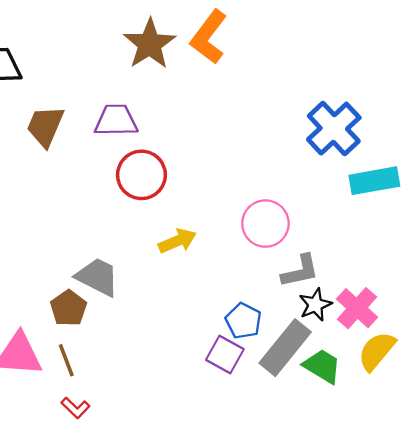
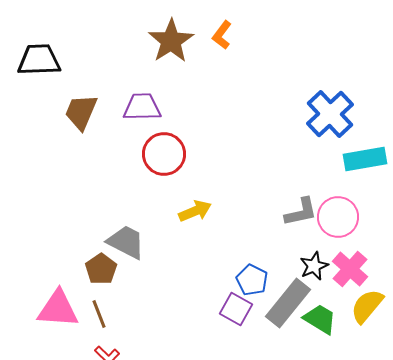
orange L-shape: (209, 37) -> (222, 35), size x0.6
pink circle: (265, 224) -> (338, 217), moved
gray L-shape: (300, 271) -> (301, 212), moved

